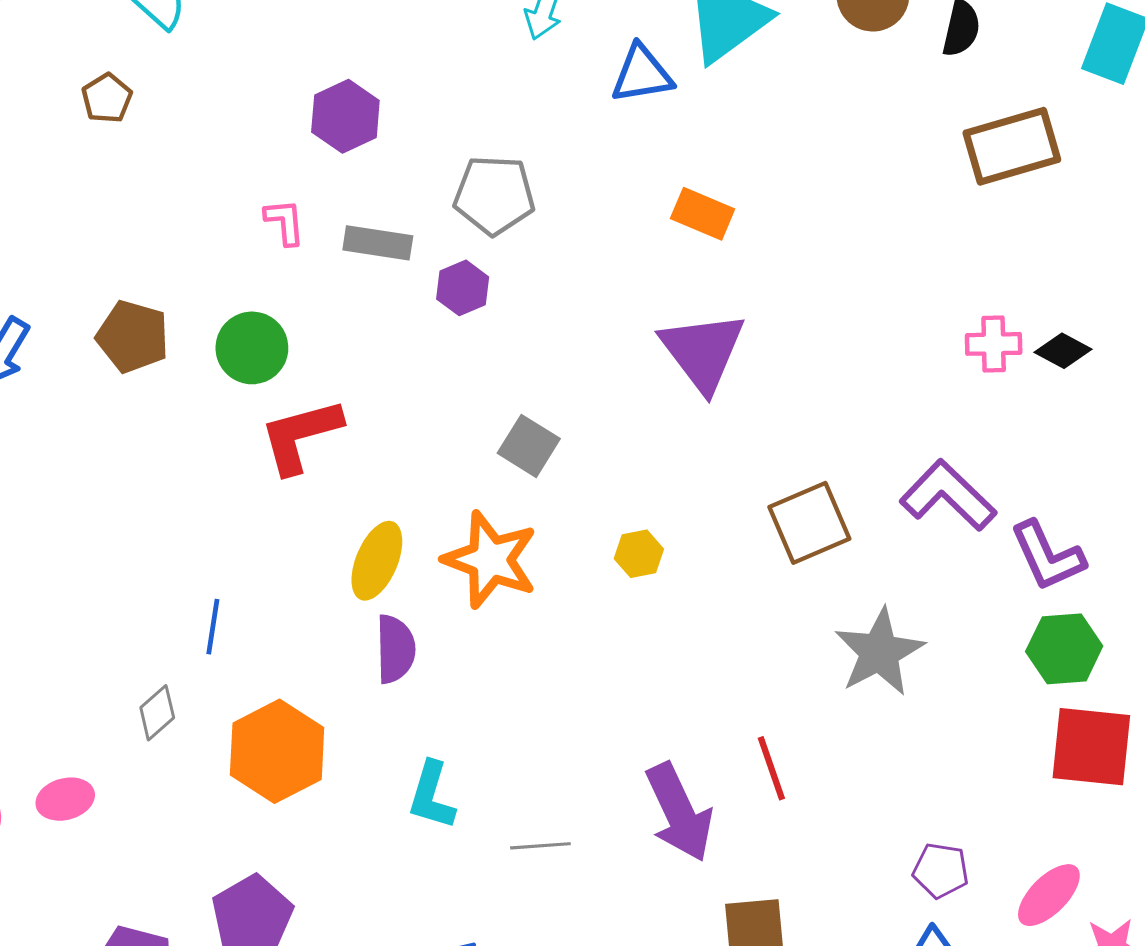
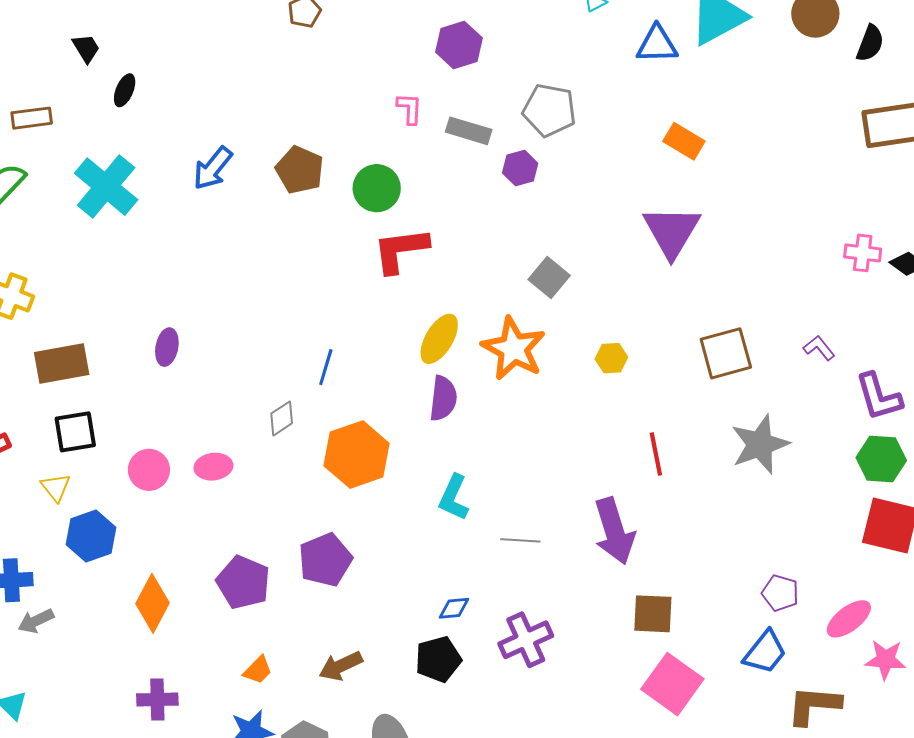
purple L-shape: (948, 495) -> (819, 348), size x0.5
red line: (771, 768) -> (656, 454), moved

